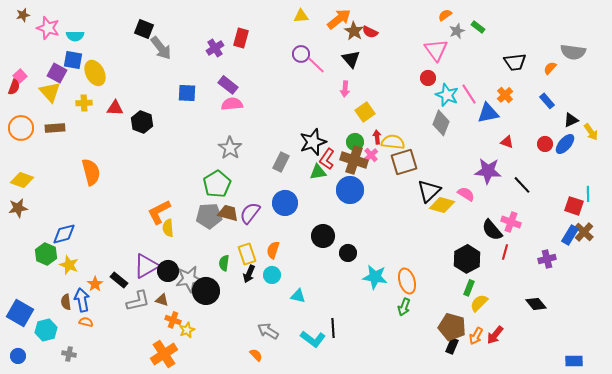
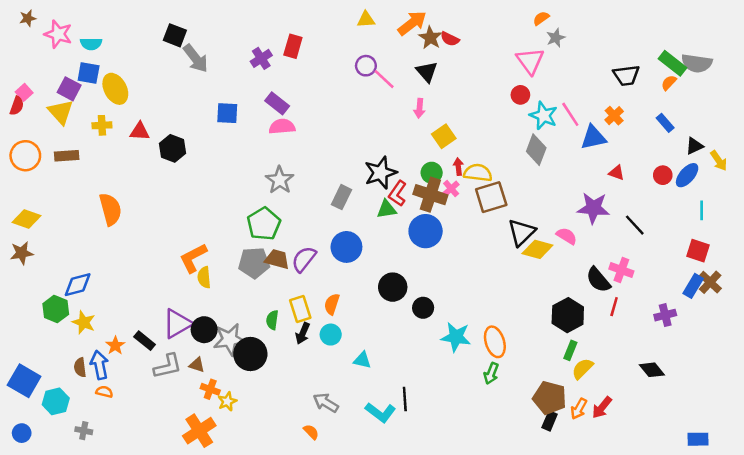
green rectangle: (478, 27) -> (672, 63), moved, size x1.6
cyan line: (588, 194) -> (702, 210), moved

